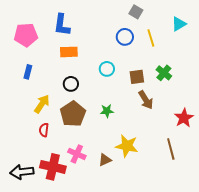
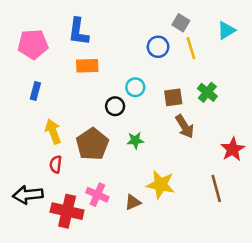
gray square: (136, 12) -> (181, 23), moved
black circle: (71, 84) -> (115, 106), moved
yellow arrow: (42, 104) -> (53, 132), turned -54
black arrow: (22, 172) -> (28, 195), moved

